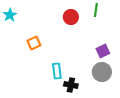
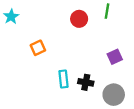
gray circle: (102, 72) -> (114, 95), moved
black cross: (71, 85) -> (86, 82), moved

